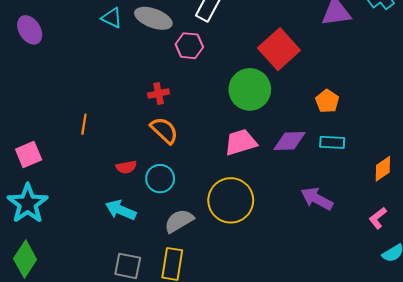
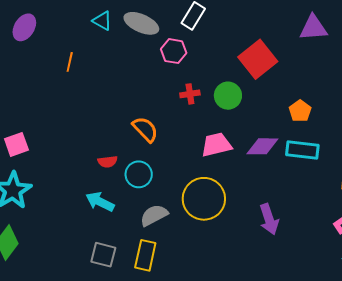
purple ellipse: (30, 30) -> (24, 27), turned 60
green circle: (250, 89) -> (228, 96), size x0.7
red cross: (159, 94) -> (190, 94), moved
orange line: (84, 124) -> (70, 62), moved
cyan rectangle: (332, 142) -> (302, 150), size x1.4
purple arrow: (317, 199) -> (269, 219), moved, turned -140

